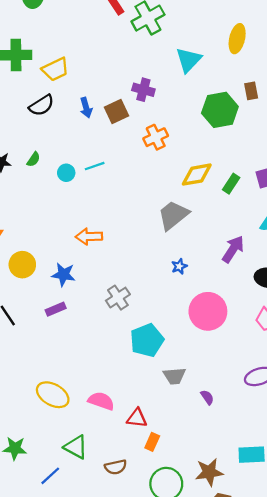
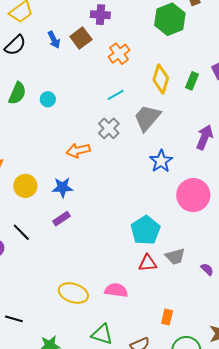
green semicircle: (34, 159) -> (17, 93), size x1.6
cyan line: (95, 166) -> (116, 95), moved
yellow diamond: (197, 175) -> (161, 79), turned -52
blue star: (179, 266) -> (161, 161), size x1.6
gray cross: (118, 298) -> (109, 128), moved
red triangle: (137, 418) -> (148, 263), moved

